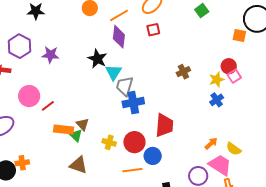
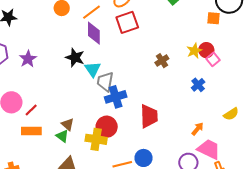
red square: (153, 30) -> (127, 22), size x1.6
purple star: (50, 55) -> (28, 59), turned -30
yellow star: (217, 80) -> (194, 51), moved
orange rectangle: (64, 130) -> (31, 131), moved
yellow cross: (109, 142) -> (96, 139), size x1.5
red circle: (134, 142) -> (107, 127), moved
yellow semicircle: (234, 149) -> (231, 114), moved, turned -63
blue circle: (153, 156) -> (144, 158), moved

